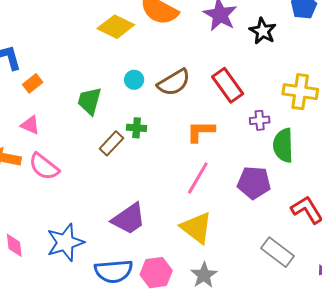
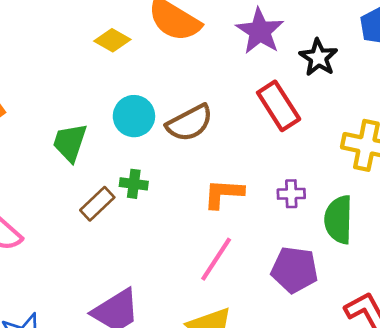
yellow diamond: (116, 27) -> (112, 40), size x0.7
cyan circle: (134, 80) -> (134, 116), size x1.5
red rectangle: (228, 85) -> (279, 106), moved
purple cross: (260, 120) -> (291, 194), moved

